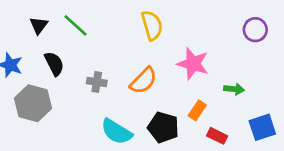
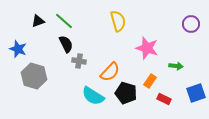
black triangle: (39, 25) -> (38, 21), turned 32
black semicircle: (54, 64) -> (66, 44), moved
orange semicircle: (143, 81) -> (110, 72), moved

